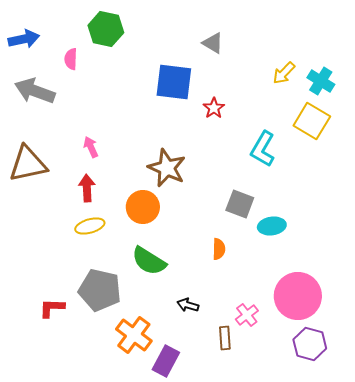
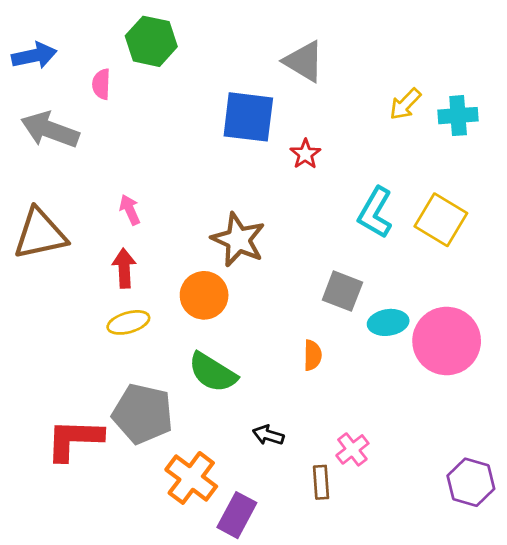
gray triangle: (213, 43) -> (304, 61), size x1.4
cyan cross: (321, 81) -> (458, 116), turned -36
yellow square: (312, 121) -> (441, 220), moved
pink circle: (298, 296) -> (447, 341), moved
red L-shape: (52, 308) -> (74, 439), size x1.6
purple hexagon: (310, 344) -> (471, 482), moved

